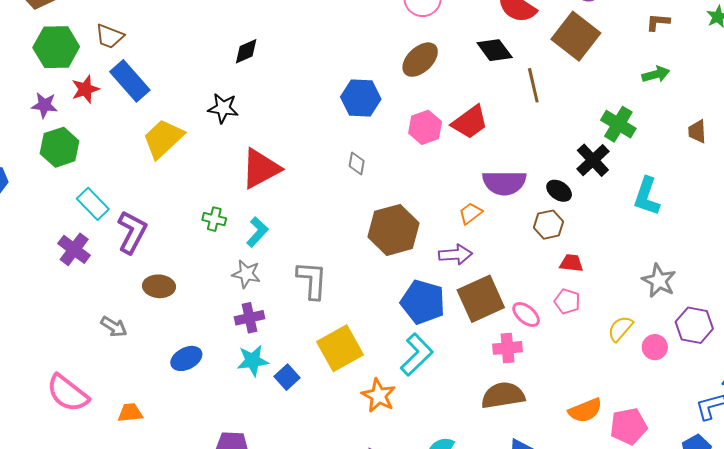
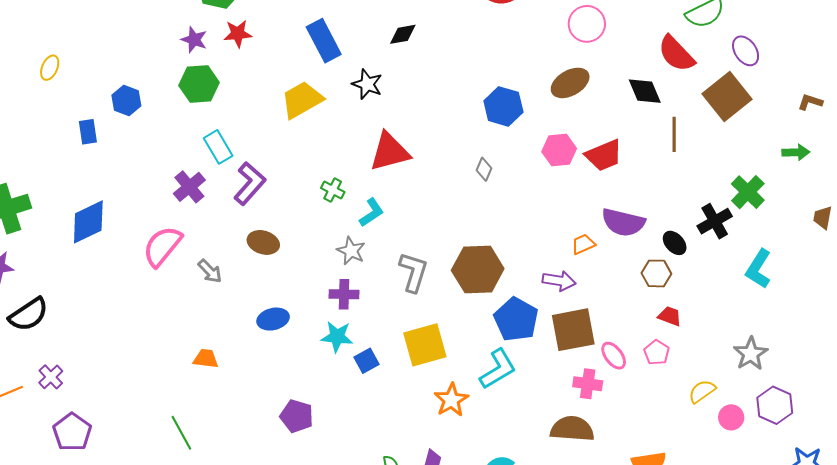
blue rectangle: (130, 81) -> (324, 41), moved
brown hexagon: (394, 230) -> (478, 269), moved
pink semicircle: (68, 393) -> (162, 246), moved, turned 78

